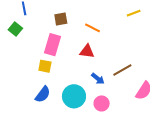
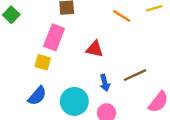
orange line: (93, 28) -> (122, 16), moved
blue arrow: (98, 79) -> (105, 83), turned 32

